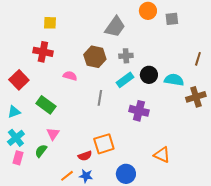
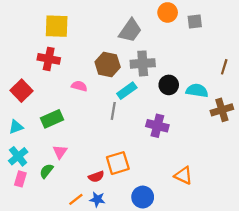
yellow square: (50, 23) -> (57, 26), size x1.6
gray cross: (126, 56) -> (143, 63), size x1.5
cyan rectangle: (125, 80) -> (127, 91), moved
green rectangle: (46, 105) -> (52, 119), turned -60

